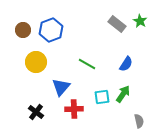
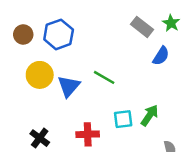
blue semicircle: (126, 64) -> (161, 56), moved
blue triangle: (61, 87) -> (69, 86), moved

